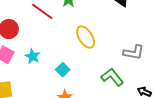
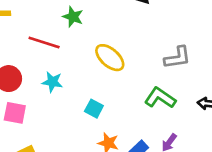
cyan star: (33, 56) -> (52, 82), moved

